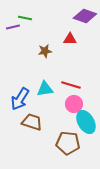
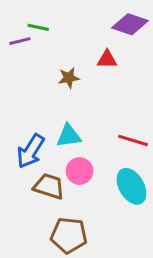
red line: (71, 85) -> (133, 140), moved
pink circle: (74, 104) -> (79, 171), moved
brown pentagon: (68, 143) -> (69, 235), moved

